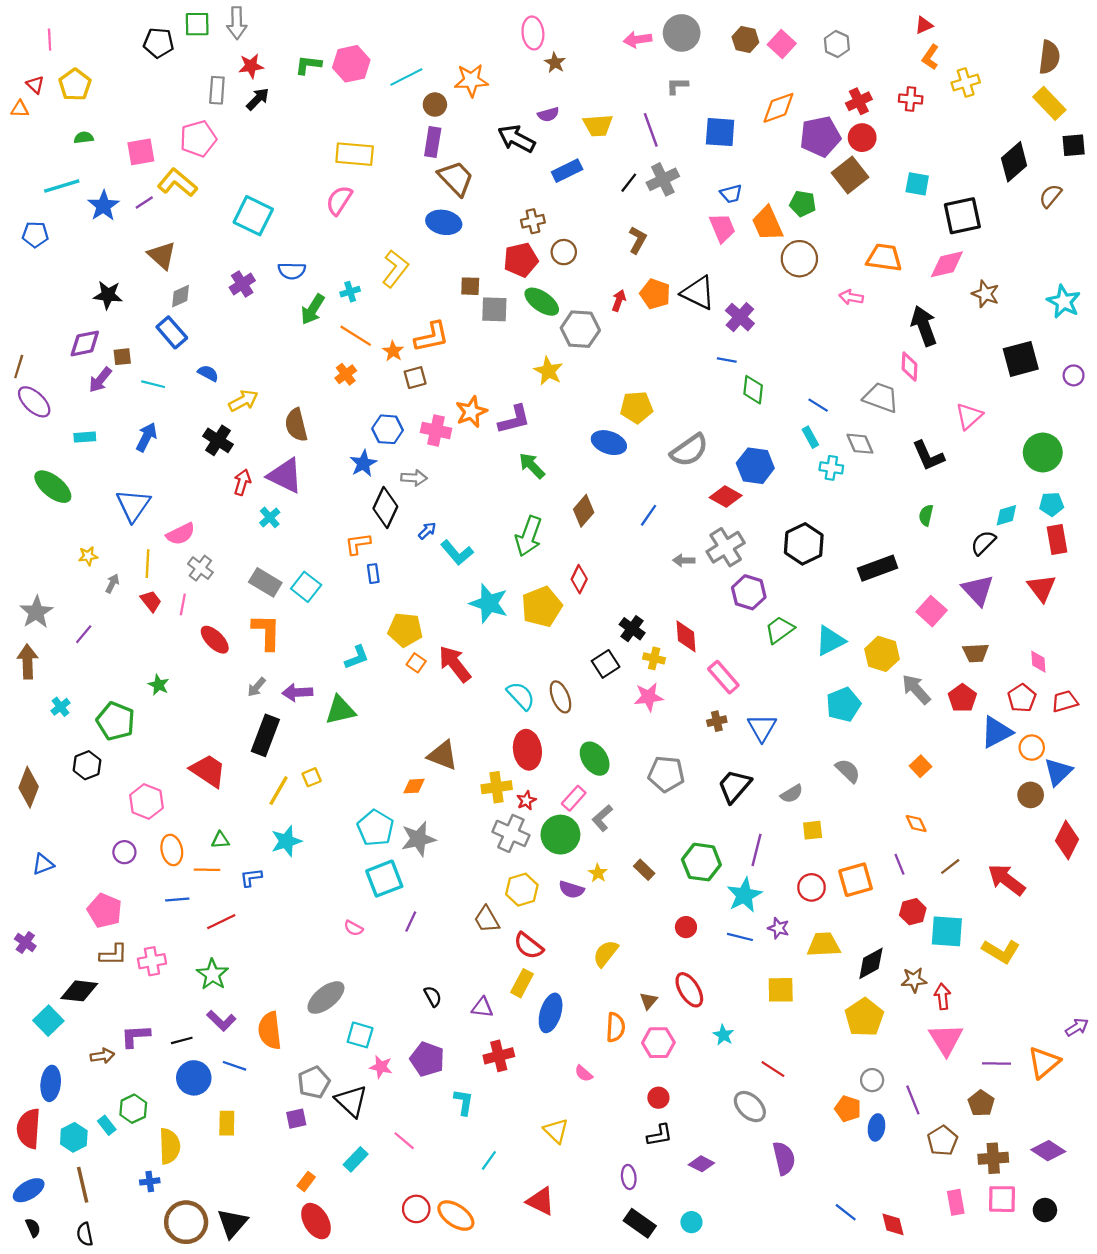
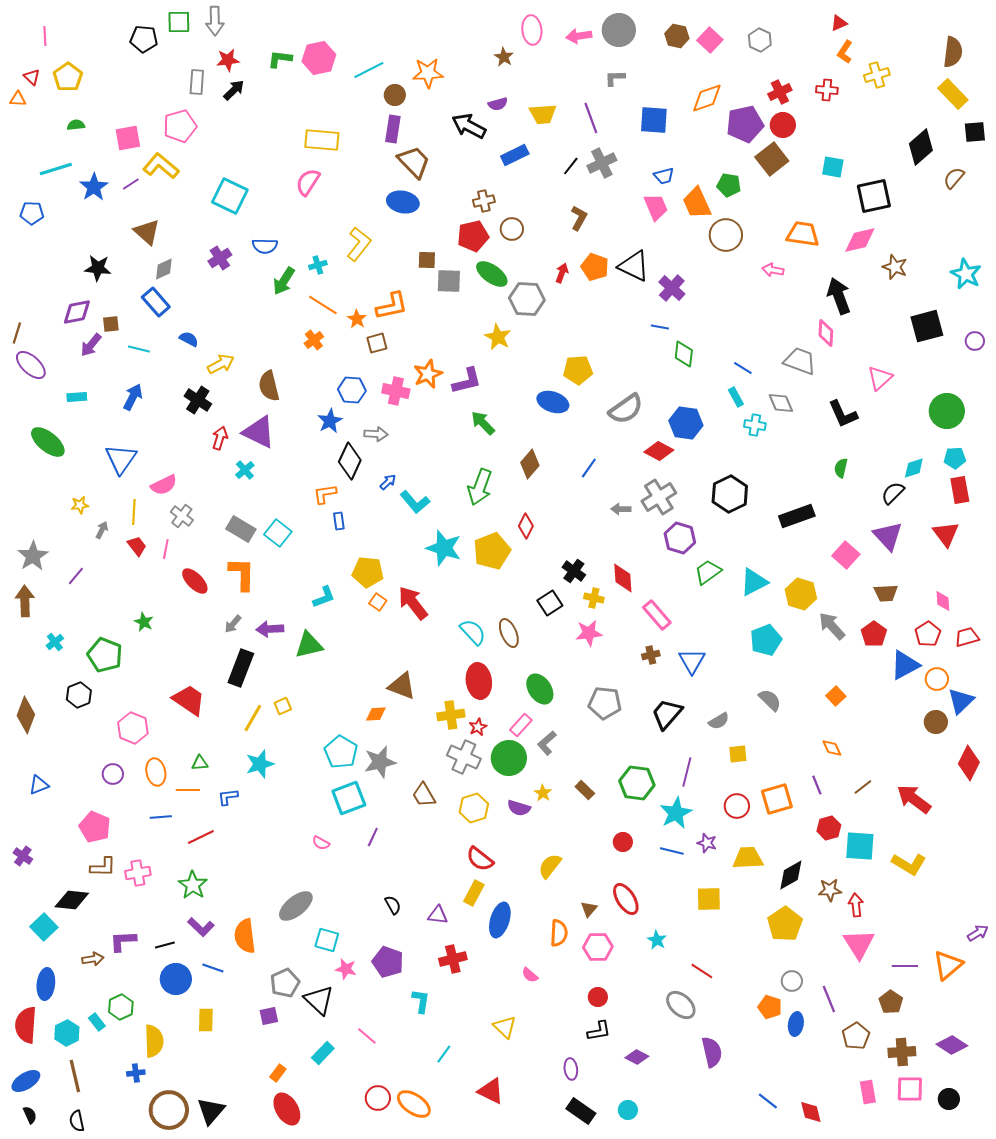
pink ellipse: (533, 33) -> (532, 30), moved
brown trapezoid: (487, 919) -> (424, 795), moved

